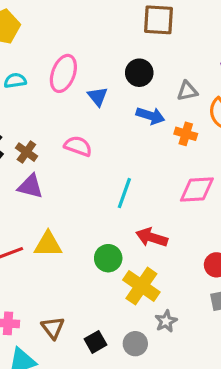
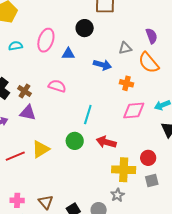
black circle: (139, 73) -> (85, 28), moved
blue triangle: (98, 96) -> (68, 54), turned -48
orange cross: (186, 134) -> (126, 83), moved
yellow triangle: (48, 244) -> (41, 149), turned -30
green circle: (108, 258) -> (75, 141), moved
yellow cross: (141, 286) -> (124, 170), moved, turned -30

